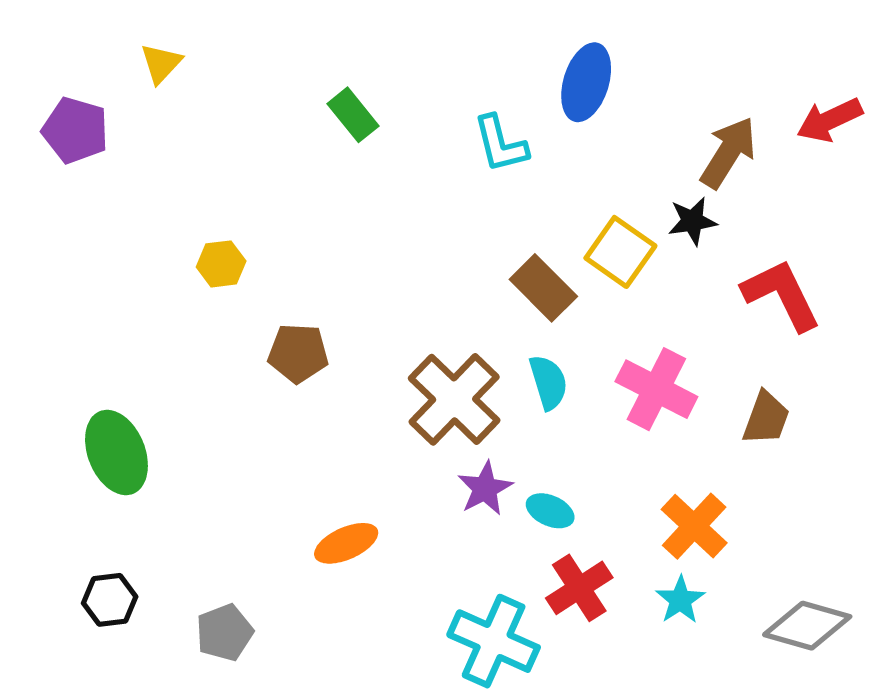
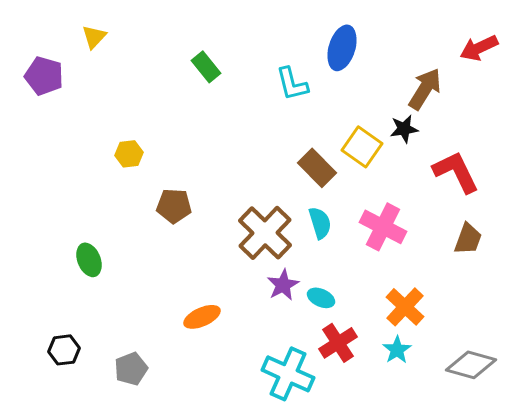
red arrow: (830, 120) -> (479, 48), moved
brown trapezoid: (766, 418) -> (468, 239), moved
green ellipse: (116, 452) -> (89, 260), moved, size x0.7

